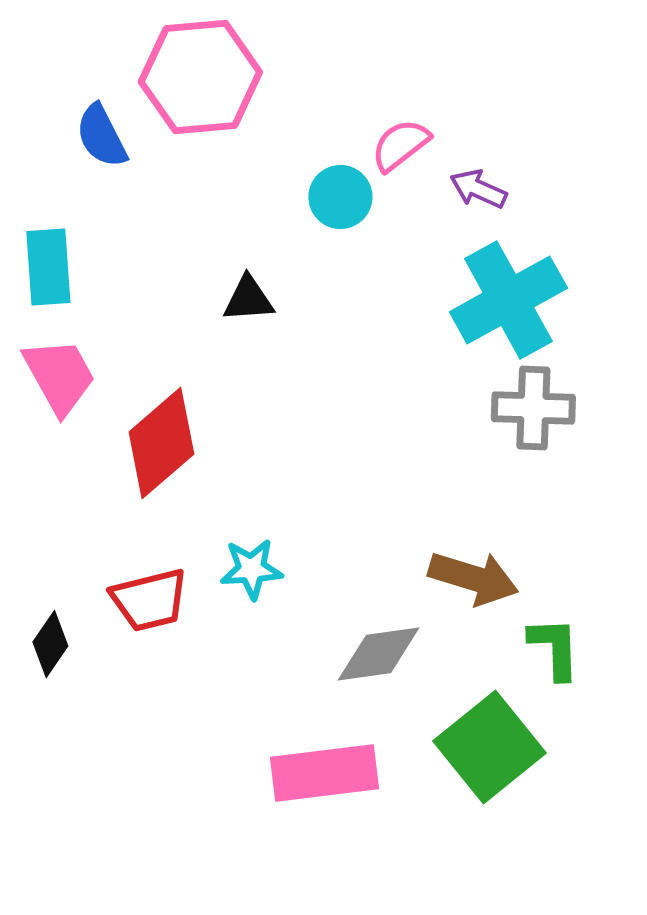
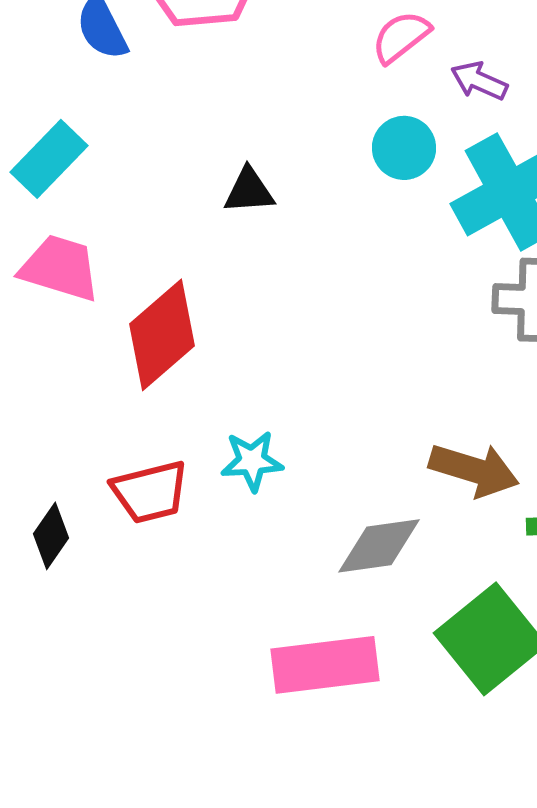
cyan circle: (340, 197) -> (404, 148), moved
cyan rectangle: (48, 267) -> (49, 159), turned 48
pink trapezoid: (59, 376) -> (60, 268), turned -44

